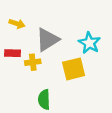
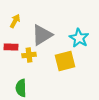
yellow arrow: (17, 24) -> (15, 21), turned -80
green semicircle: (44, 100) -> (21, 88), moved

